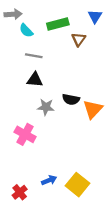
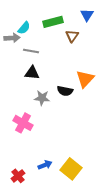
gray arrow: (13, 14) -> (12, 38), moved
cyan semicircle: (26, 31) -> (24, 28), turned -96
orange triangle: (93, 109) -> (85, 79), moved

